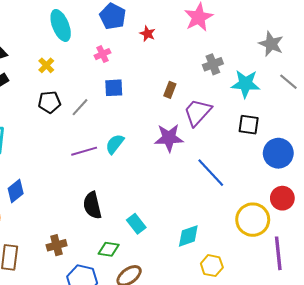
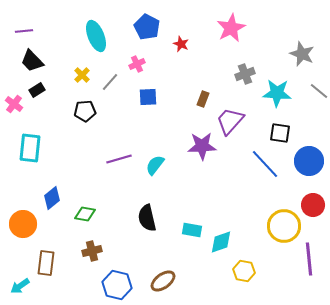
gray line: (80, 107) -> (110, 82), moved
cyan semicircle: (115, 144) -> (155, 165), moved
blue line: (211, 173) -> (265, 164), moved
black semicircle: (92, 205) -> (147, 218), moved
cyan rectangle: (136, 224) -> (192, 230), moved, turned -42
green diamond: (109, 249) -> (85, 214), moved

